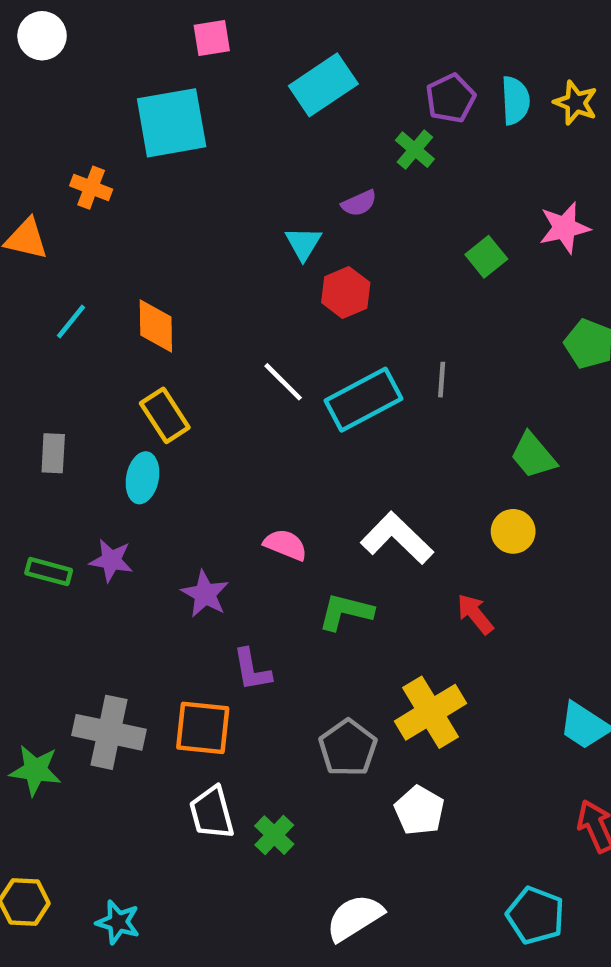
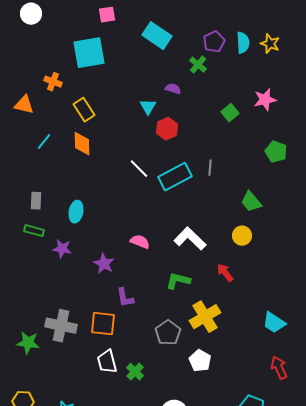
cyan rectangle: (323, 85) -> (157, 36), turned 68
purple semicircle: (359, 203) -> (173, 89), turned -140
yellow rectangle: (165, 415) -> (84, 110), moved
green rectangle: (49, 572) -> (34, 231), moved
green L-shape: (346, 612) -> (178, 281), moved

